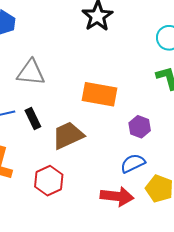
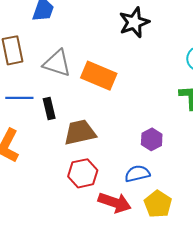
orange rectangle: (99, 94) -> (99, 76), moved
red hexagon: (49, 181) -> (83, 173), moved

